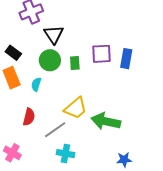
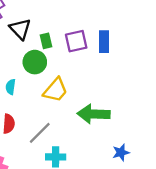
green circle: (50, 60) -> (35, 62), moved
green rectangle: (75, 63) -> (46, 41), moved
yellow trapezoid: (76, 108) -> (55, 90), moved

